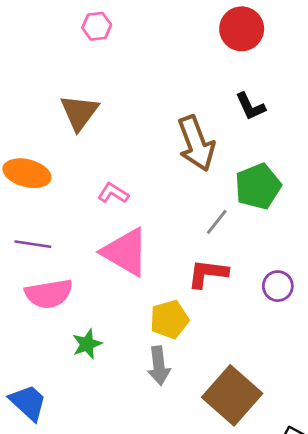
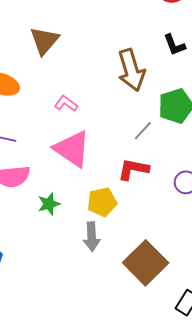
green star: (87, 344) -> (49, 204), moved

